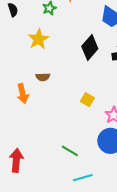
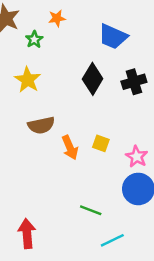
brown semicircle: (43, 77) -> (41, 125), size x1.5
orange arrow: (23, 94) -> (70, 148), moved

